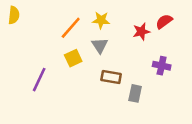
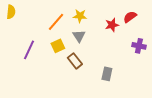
purple cross: (162, 66) -> (139, 46), moved
brown rectangle: (111, 77) -> (75, 61), moved, turned 42
purple line: (39, 80) -> (29, 50), moved

